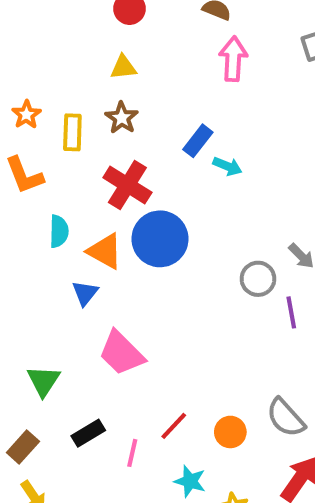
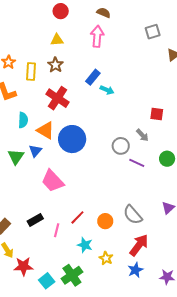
pink arrow: (233, 59) -> (97, 36), moved
blue circle: (160, 239) -> (72, 139), moved
purple line: (291, 312) -> (137, 163), turned -56
green triangle: (43, 381) -> (16, 157), moved

